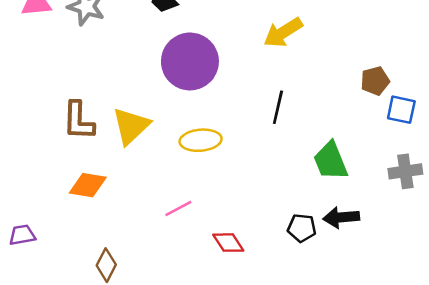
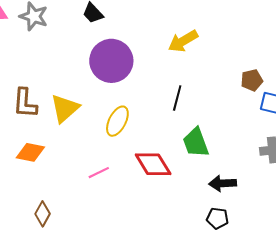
yellow ellipse: (201, 140) -> (117, 121), turned -60
green trapezoid: (331, 161) -> (196, 143), moved
black pentagon: (302, 228) -> (217, 218), moved
red diamond: (228, 243) -> (153, 164), moved, size x1.5

